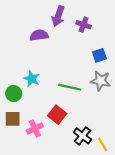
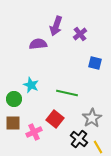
purple cross: (84, 25) -> (80, 34), turned 32
blue square: (99, 55) -> (95, 63), turned 32
gray star: (100, 81) -> (92, 118), moved, turned 30

